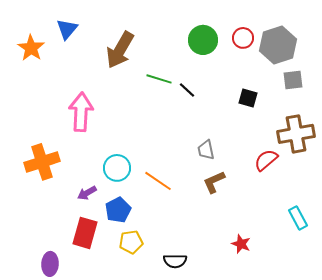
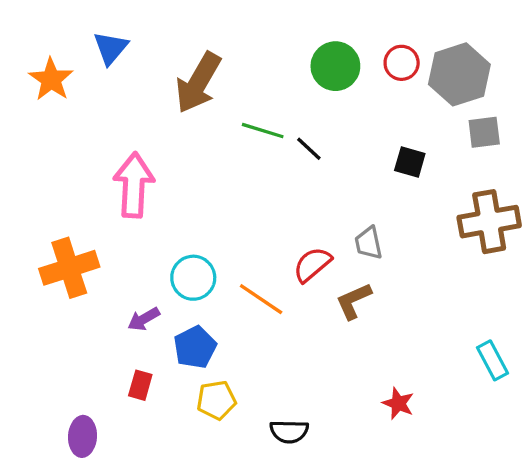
gray trapezoid: (206, 150) -> (368, 243), moved
red semicircle: (266, 160) -> (312, 264), moved
red rectangle: (85, 233) -> (140, 385), size x0.6

